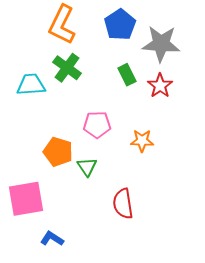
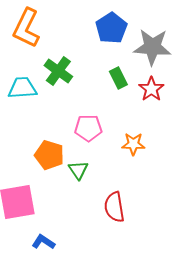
orange L-shape: (62, 25) -> (26, 28), moved

